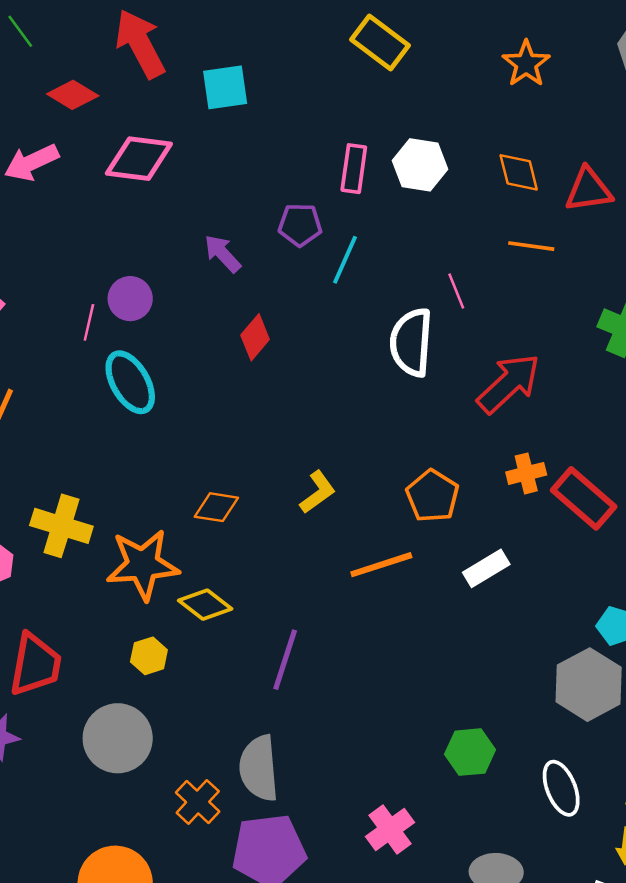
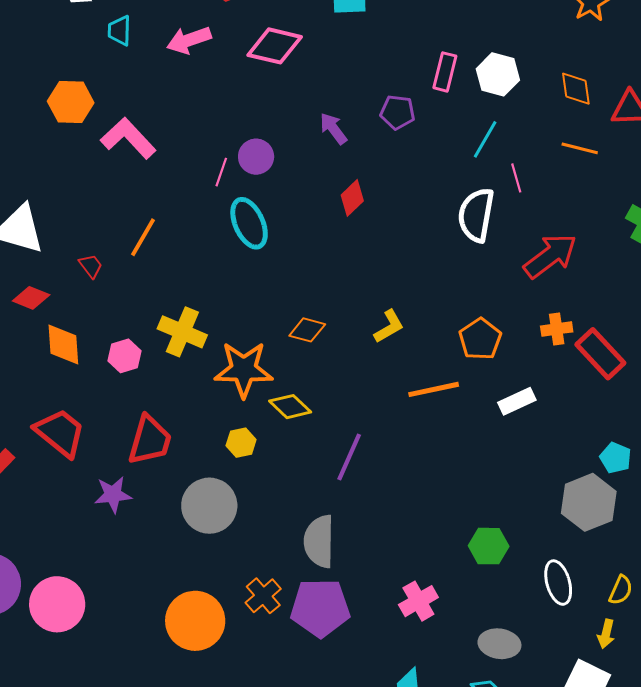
cyan line: (345, 260) -> (485, 139), moved
orange cross: (198, 802) -> (263, 596), moved

